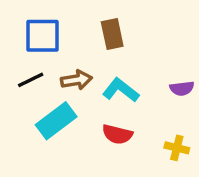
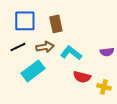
brown rectangle: (112, 34) -> (56, 24), moved
red semicircle: (117, 134) -> (82, 77), moved

